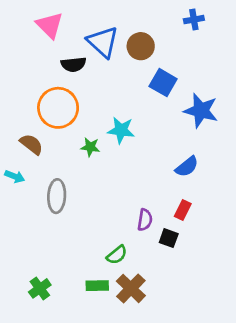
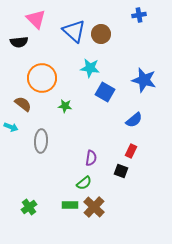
black semicircle: (73, 64) -> (19, 42), moved
blue square: (163, 83) -> (105, 92), moved
cyan star: (121, 130) -> (90, 68), moved
purple semicircle: (145, 220) -> (91, 158), moved

